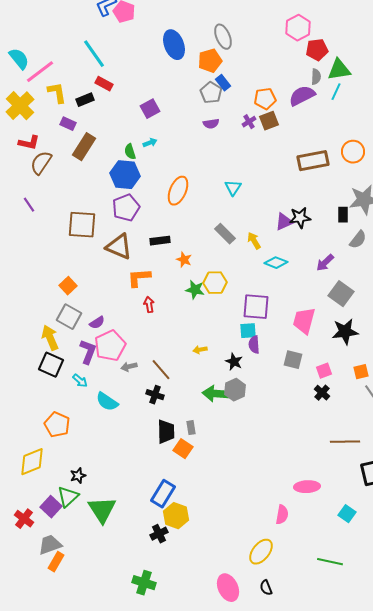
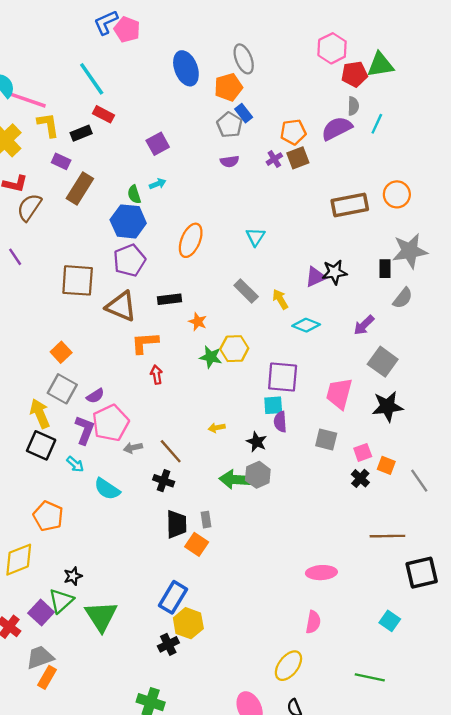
green triangle: (339, 70) -> (380, 65), moved
pink line: (40, 72) -> (28, 100), turned 56
orange square: (361, 372) -> (386, 465), moved, turned 35
pink ellipse: (307, 487) -> (321, 573), moved

